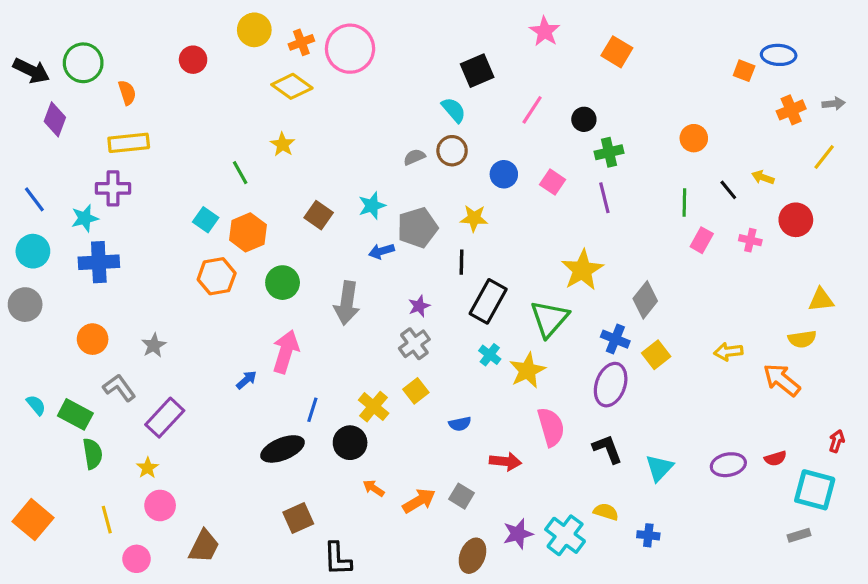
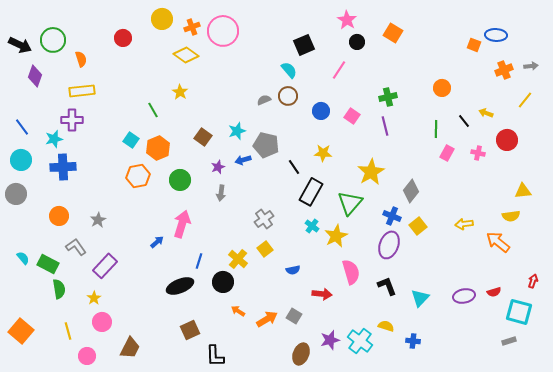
black circle: (584, 119) -> (357, 42), moved
yellow star: (474, 218) -> (323, 153), moved
gray pentagon: (418, 228) -> (266, 145), turned 30
black line: (461, 262) -> (294, 167), turned -35
gray arrow: (347, 303) -> (221, 193), size x0.6
purple star: (419, 306) -> (218, 167), moved

